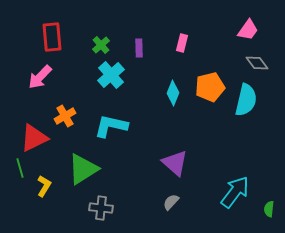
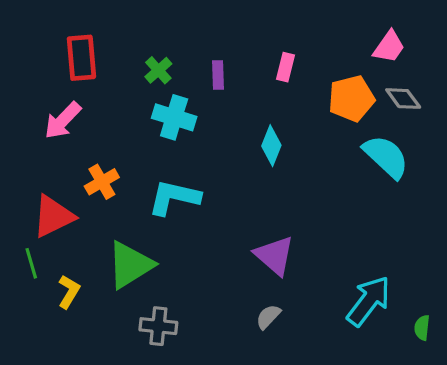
cyan cross: (111, 75) -> (174, 117), turned -32
orange pentagon: (210, 87) -> (351, 99), moved
cyan semicircle: (246, 100) -> (386, 157), turned -60

